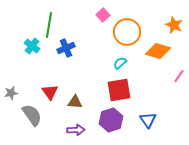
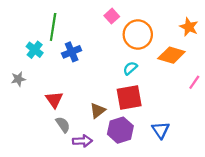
gray star: (11, 93) -> (18, 79), moved
brown triangle: (75, 102) -> (98, 111), moved, turned -42
gray semicircle: (32, 115) -> (63, 125), moved, size x0.7

